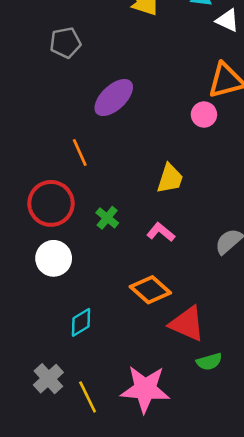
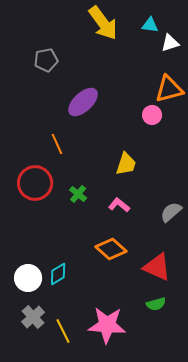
white triangle: (227, 20) -> (170, 43), turned -42
white circle: (54, 258) -> (28, 278), moved
red triangle: (187, 324) -> (157, 267), moved

